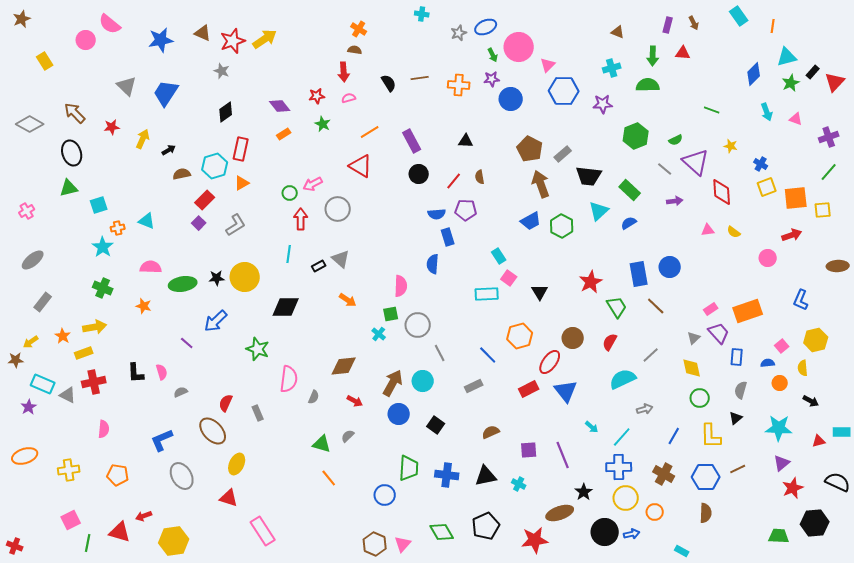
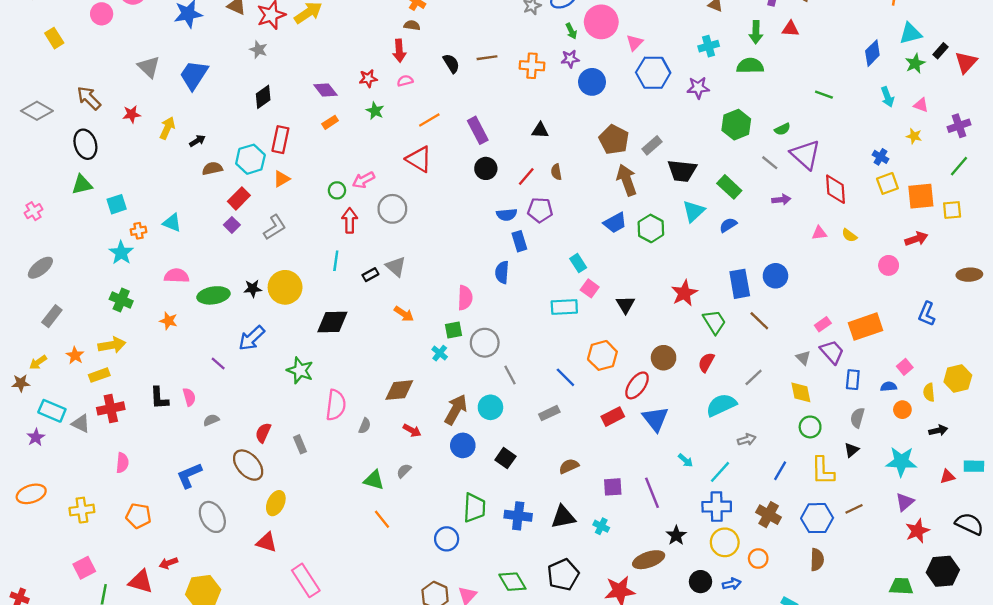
yellow star: (731, 146) -> (914, 136), moved
gray triangle: (694, 338) -> (803, 358), turned -32
yellow hexagon: (816, 340) -> (958, 378), moved
black arrow: (811, 401) -> (938, 430), turned -42
black circle: (605, 532) -> (700, 582), size x0.7

